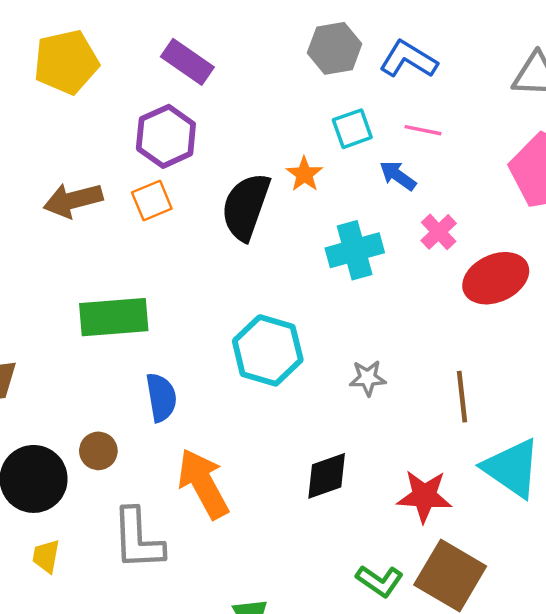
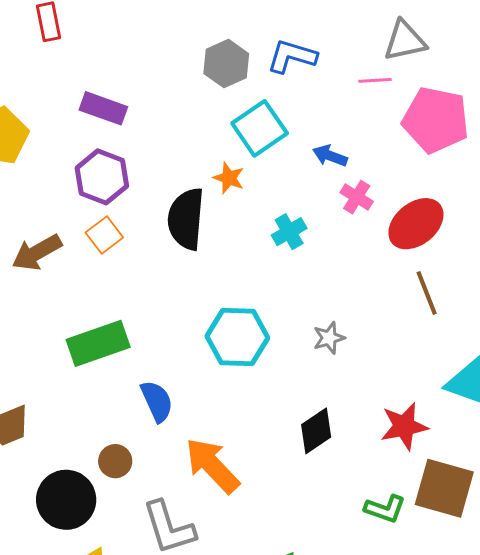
cyan square: (352, 129) -> (260, 128), size x1.5
pink line: (423, 130) -> (375, 80), moved
blue arrow: (398, 176) -> (330, 156), moved
cyan cross: (355, 250) -> (289, 232), size x0.7
brown line: (462, 397) -> (427, 293), moved

